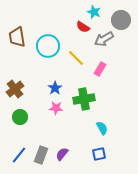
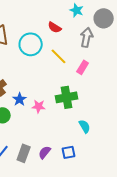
red semicircle: (83, 27) -> (55, 27), moved
gray arrow: (104, 39) -> (87, 37), turned 132
blue star: (55, 88) -> (20, 99), moved
blue square: (99, 154) -> (69, 152), moved

